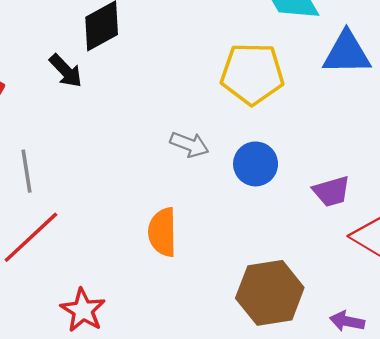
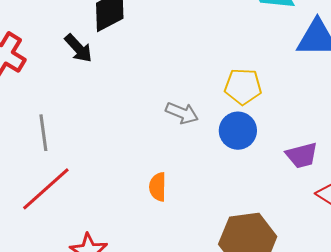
yellow pentagon: (252, 74) -> (243, 87), moved, size x0.7
orange semicircle: (163, 232) -> (158, 187), size x0.7

